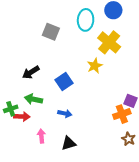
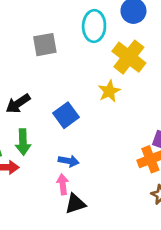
gray square: (51, 32) -> (45, 45), turned -30
green arrow: (33, 99) -> (23, 142), turned -102
pink arrow: (41, 136) -> (63, 184), moved

